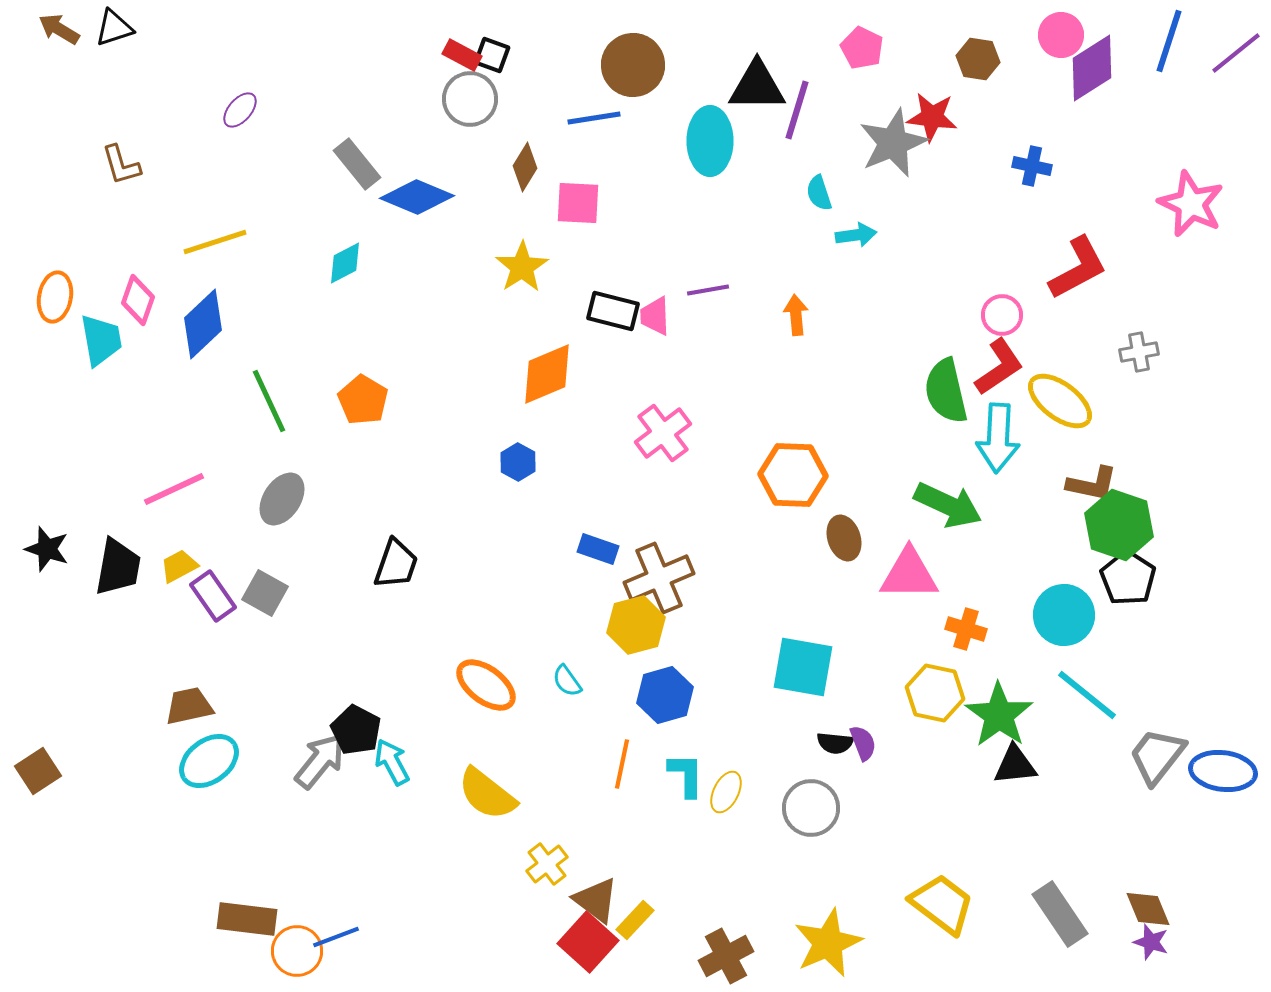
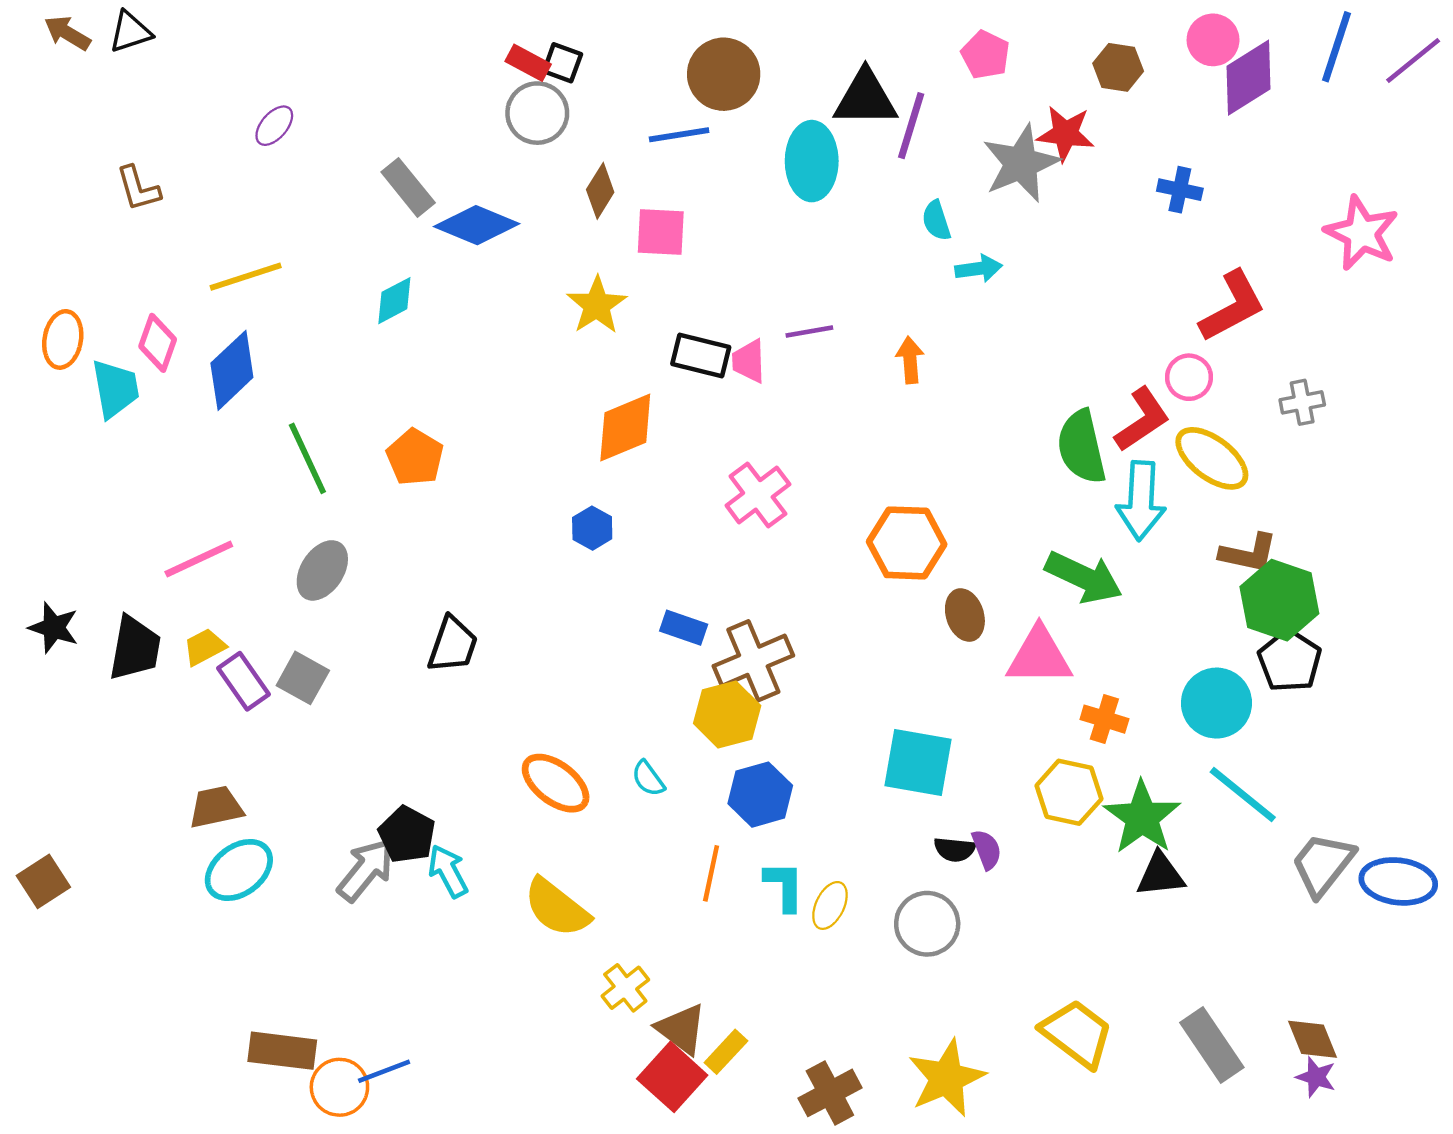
pink circle: (1002, 315) -> (1189, 377), moved

